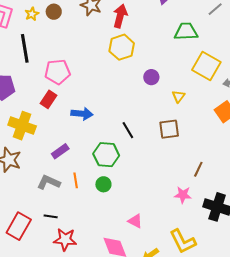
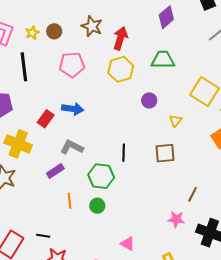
green trapezoid: (186, 32) -> (163, 60), moved
pink pentagon: (58, 72) -> (72, 65), moved
blue arrow: (82, 114) -> (73, 109), moved
black line: (128, 130) -> (124, 153), turned 30
gray L-shape: (49, 182) -> (72, 147), moved

